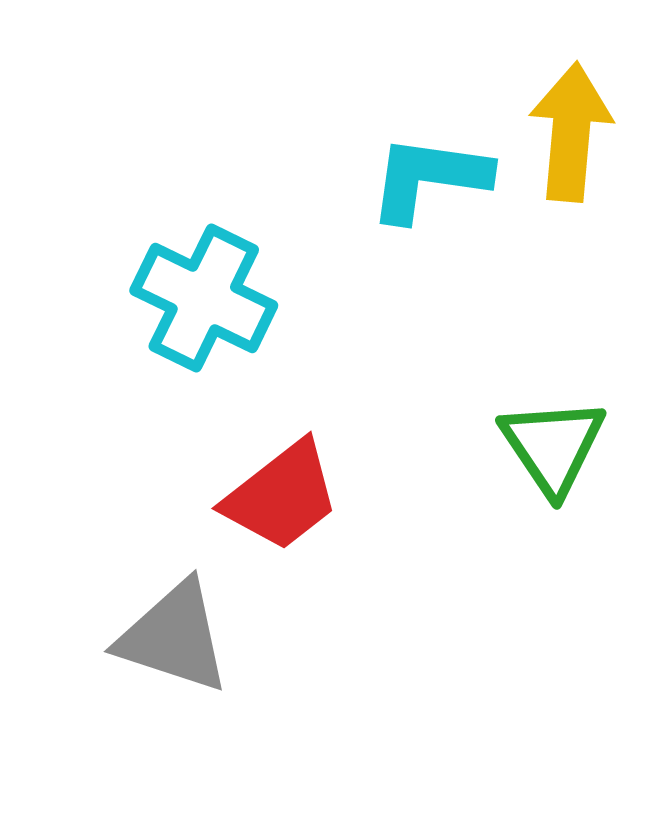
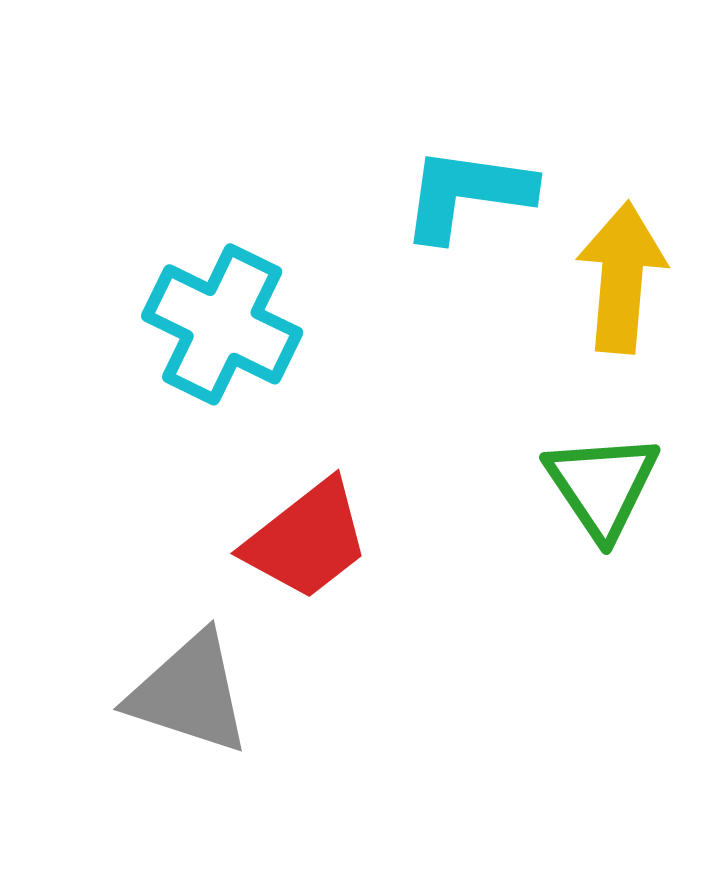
yellow arrow: (571, 132) -> (622, 278), moved

